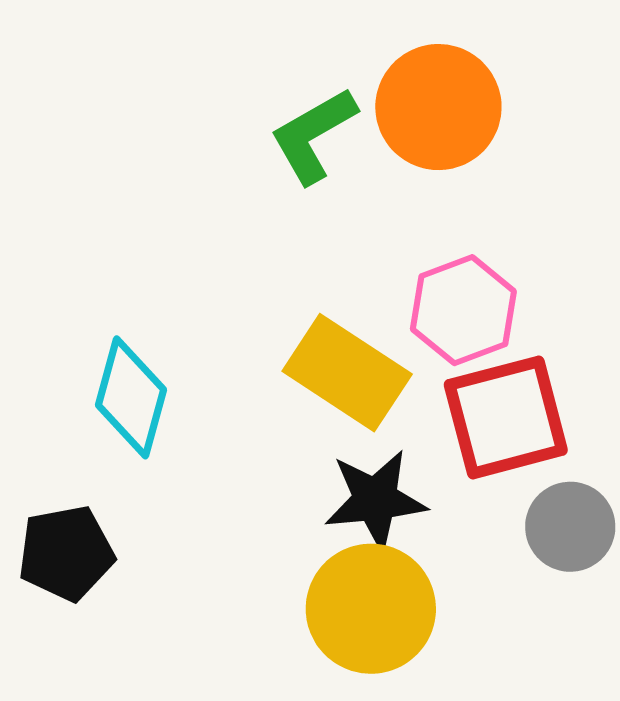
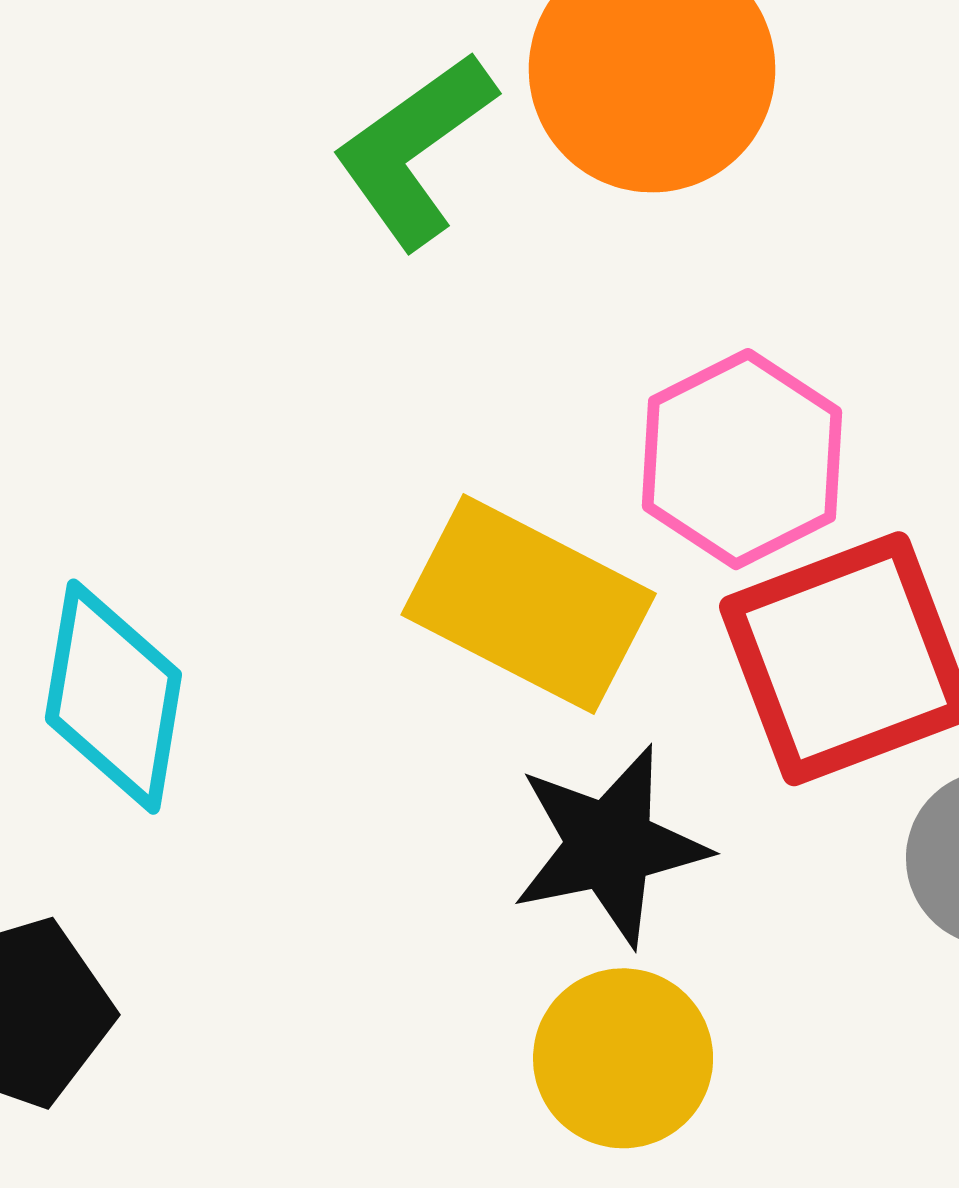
yellow circle: (371, 609) -> (623, 1058), size x0.7

